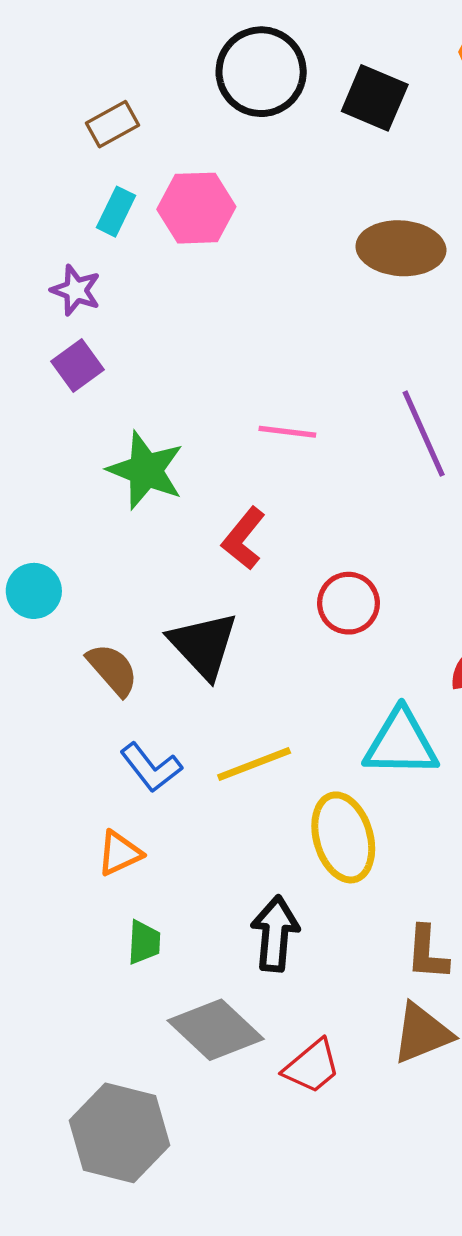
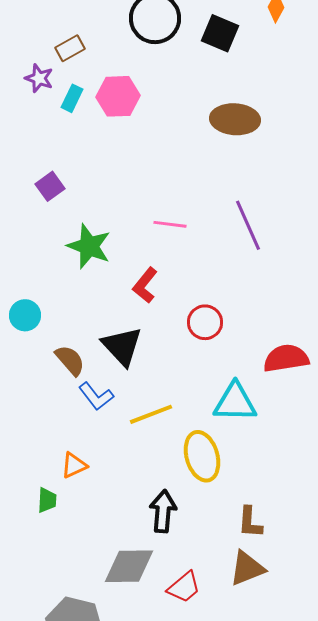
purple star: (76, 290) -> (39, 78), moved
blue L-shape: (151, 767) -> (96, 396), moved
green trapezoid: (144, 942) -> (47, 500), moved
gray diamond: (216, 1030) -> (129, 566), turned -44

